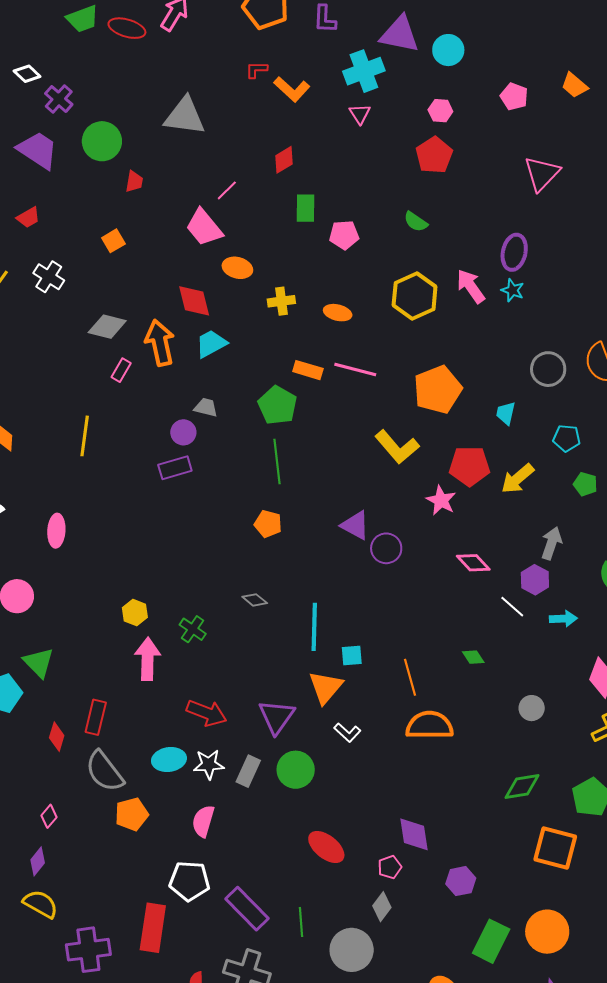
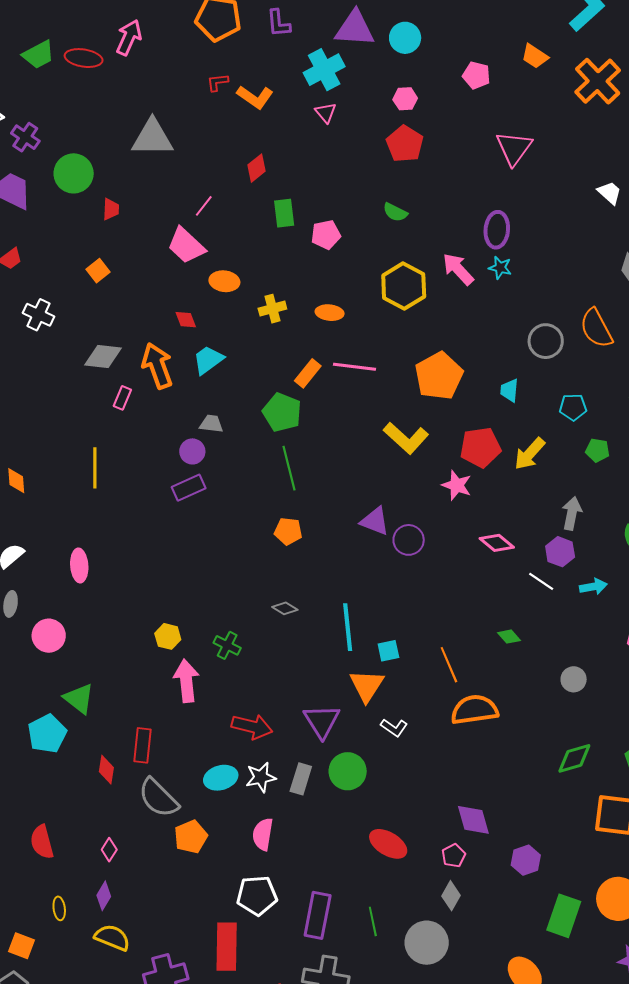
red diamond: (194, 301) -> (186, 320), size x0.6
orange rectangle: (308, 370) -> (308, 373), turned -60
purple rectangle: (247, 909) -> (318, 915), turned 63

